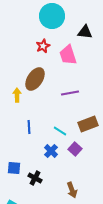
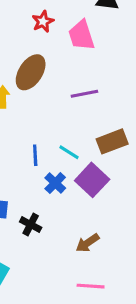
blue line: (29, 127) -> (35, 155), moved
purple square: (75, 149) -> (92, 180), size x1.5
brown arrow: (72, 190) -> (87, 243), turned 77

